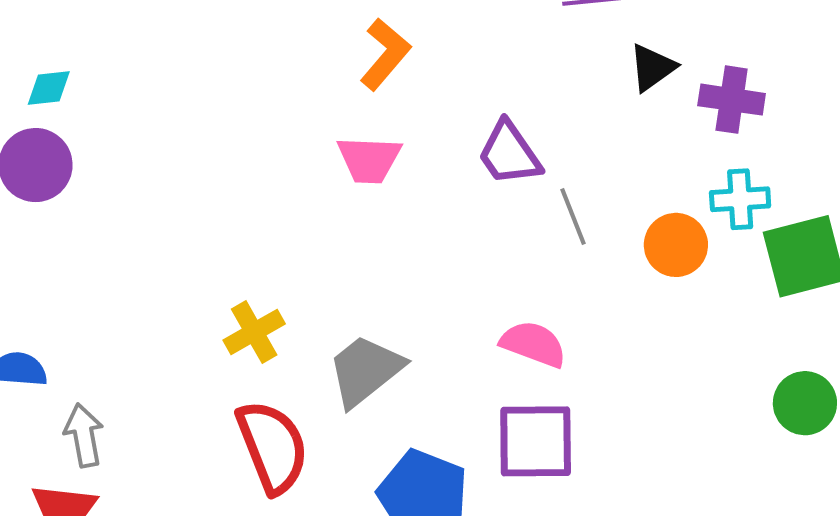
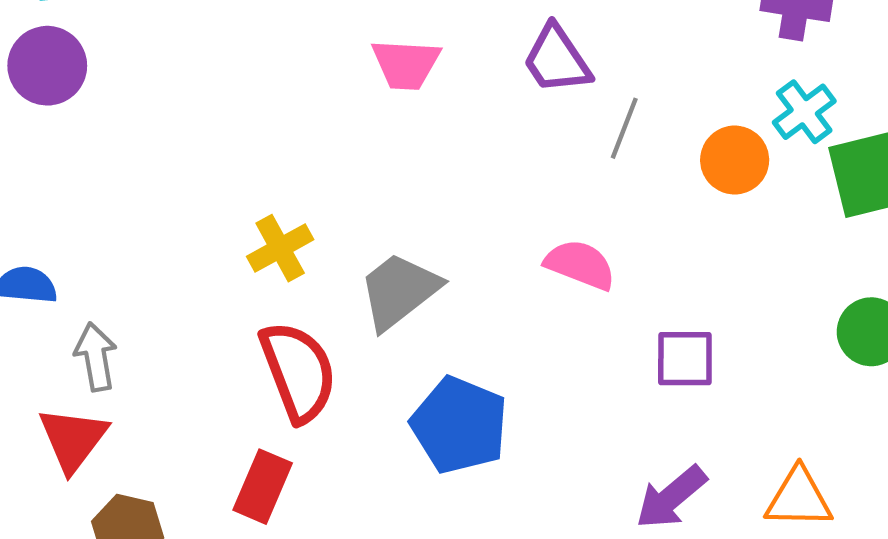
cyan cross: (740, 199) -> (804, 112), turned -34
gray line: (573, 217) -> (624, 128), turned 42
purple square: (536, 441) -> (685, 359), moved, size x0.7

